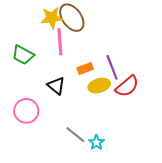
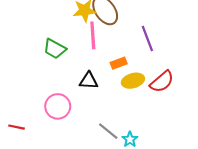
purple line: (112, 67) -> (147, 38), moved
black triangle: (56, 86) -> (89, 81), turned -36

